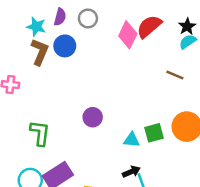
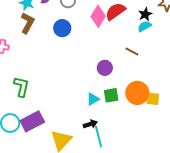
blue circle: (65, 46) -> (62, 28), moved
purple circle: (93, 117) -> (105, 68), moved
cyan triangle: (131, 140) -> (93, 99), turned -40

